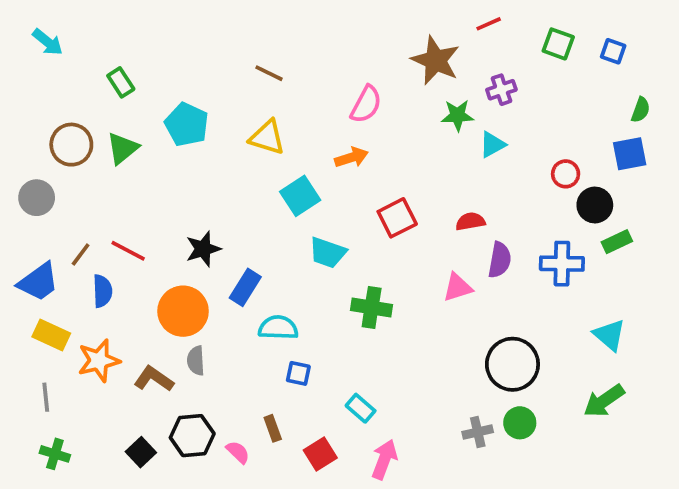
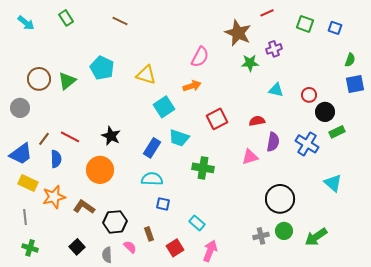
brown line: (269, 73) -> (120, 21), moved
green rectangle: (121, 82) -> (66, 18), moved
cyan triangle: (492, 145) -> (276, 90), moved, turned 42
blue square: (630, 154) -> (355, 84), moved
black star: (203, 249) -> (111, 136), turned -30
blue cross: (562, 264) -> (307, 144), turned 30
blue rectangle: (245, 287) -> (152, 148), moved
gray semicircle: (196, 361) -> (107, 255), moved
green arrow: (604, 401) -> (316, 237), moved
black hexagon: (192, 436) -> (115, 222), moved

